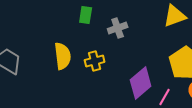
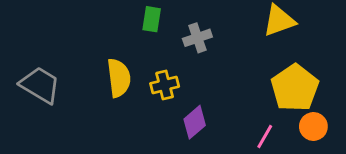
purple diamond: (141, 83) -> (195, 122), moved, size x0.7

